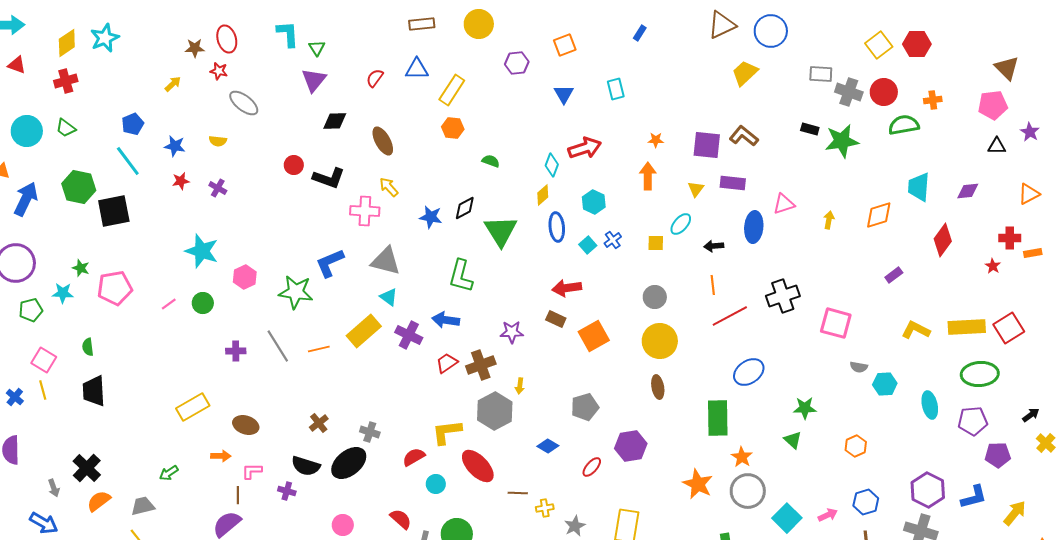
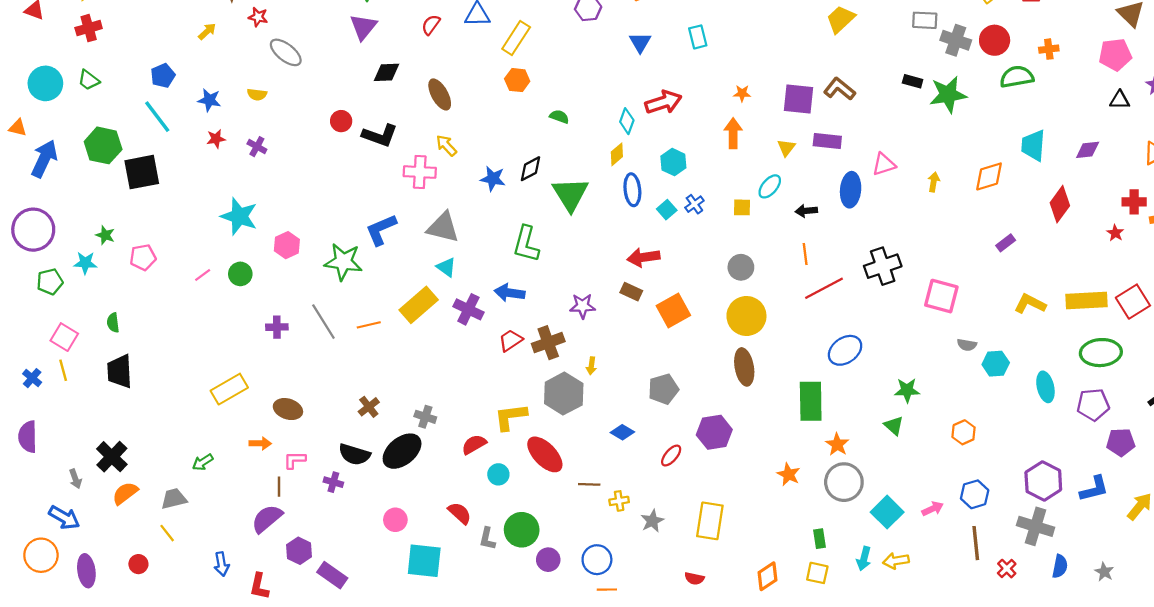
pink pentagon: (115, 288) -> (143, 257), size x0.7
brown ellipse: (658, 387) -> (744, 367), size x1.4
orange star: (698, 484) -> (789, 474), size x0.7

